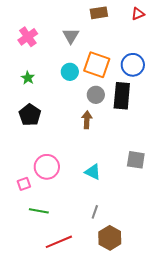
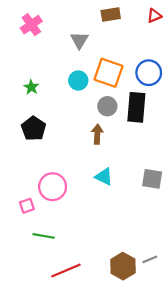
pink cross: (28, 37) -> (31, 25), moved
cyan triangle: (93, 172) -> (104, 177), moved
gray line: (95, 212) -> (150, 259), moved, turned 48

